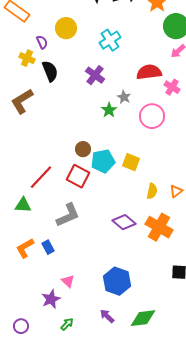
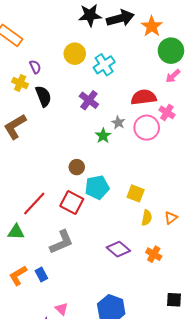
yellow circle: (66, 28) -> (75, 54), moved
pink circle: (152, 116) -> (147, 128), moved
brown circle: (83, 149) -> (77, 167), moved
yellow square: (131, 162) -> (136, 193), moved
orange cross: (159, 227) -> (154, 254), size x0.6

